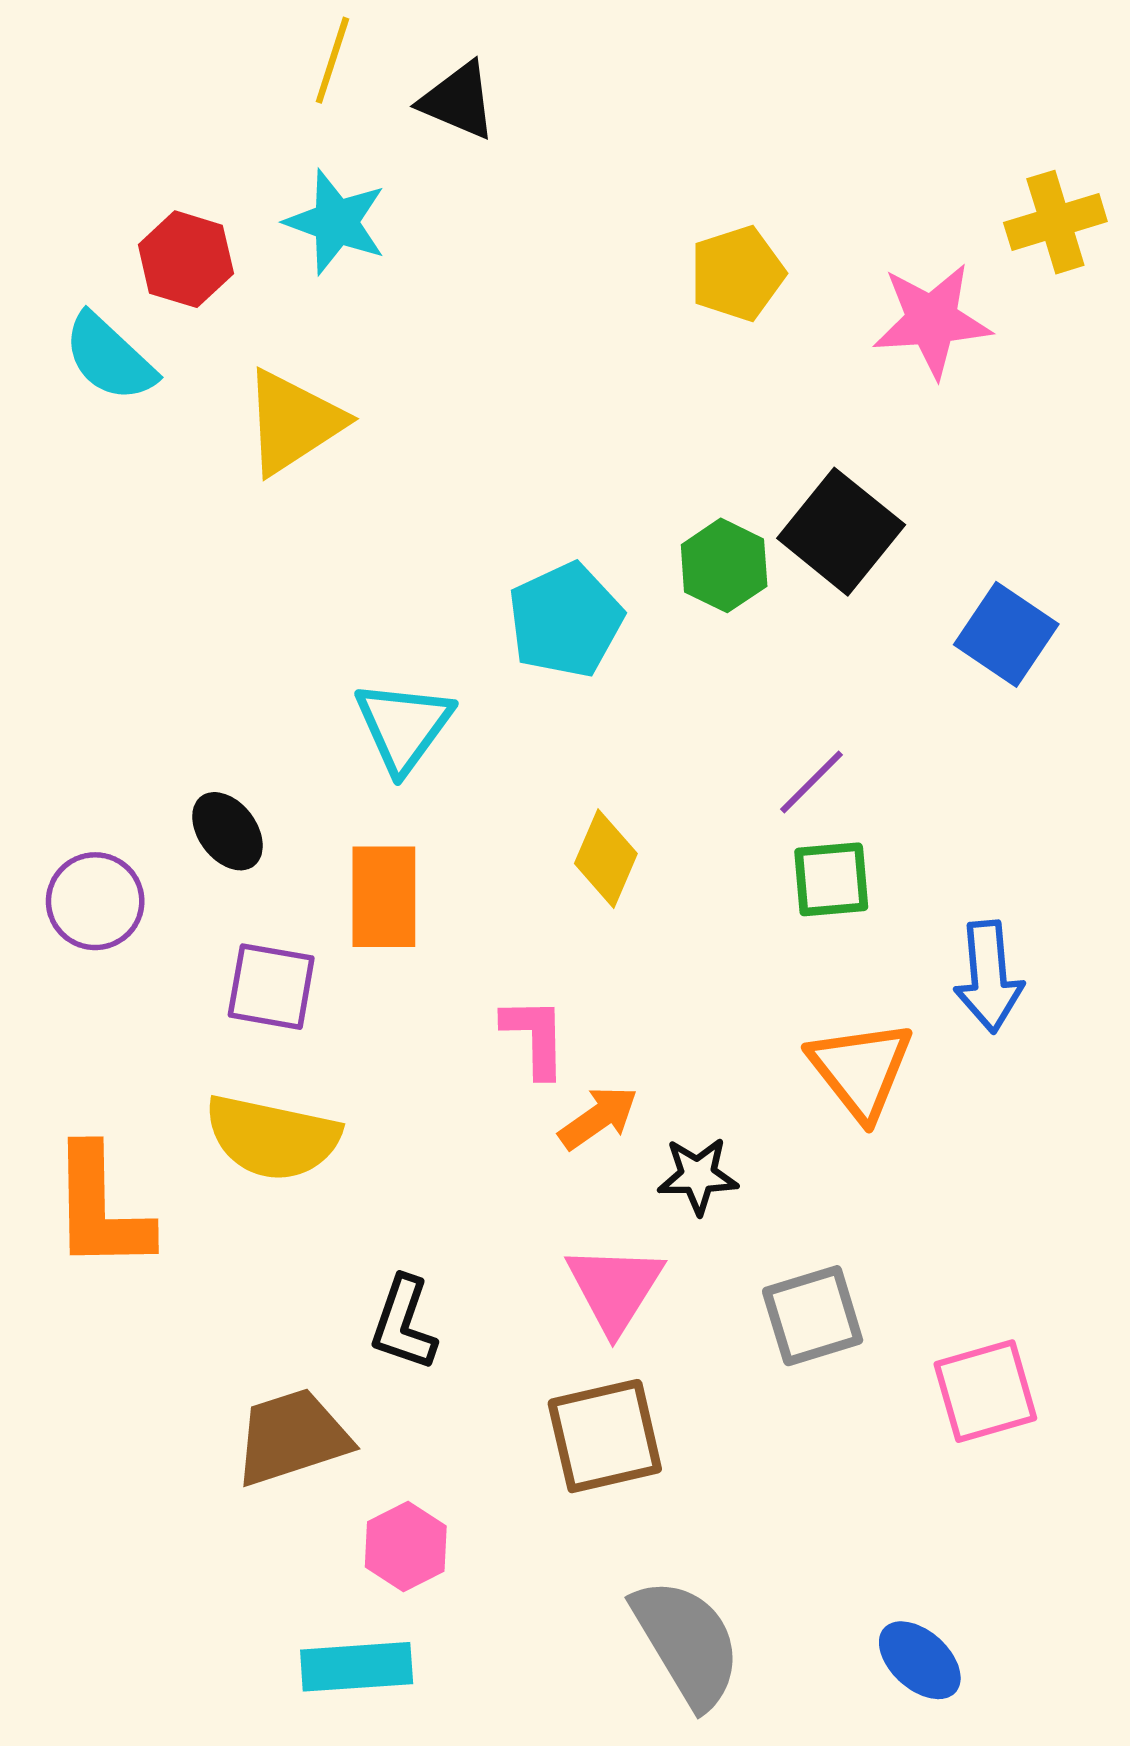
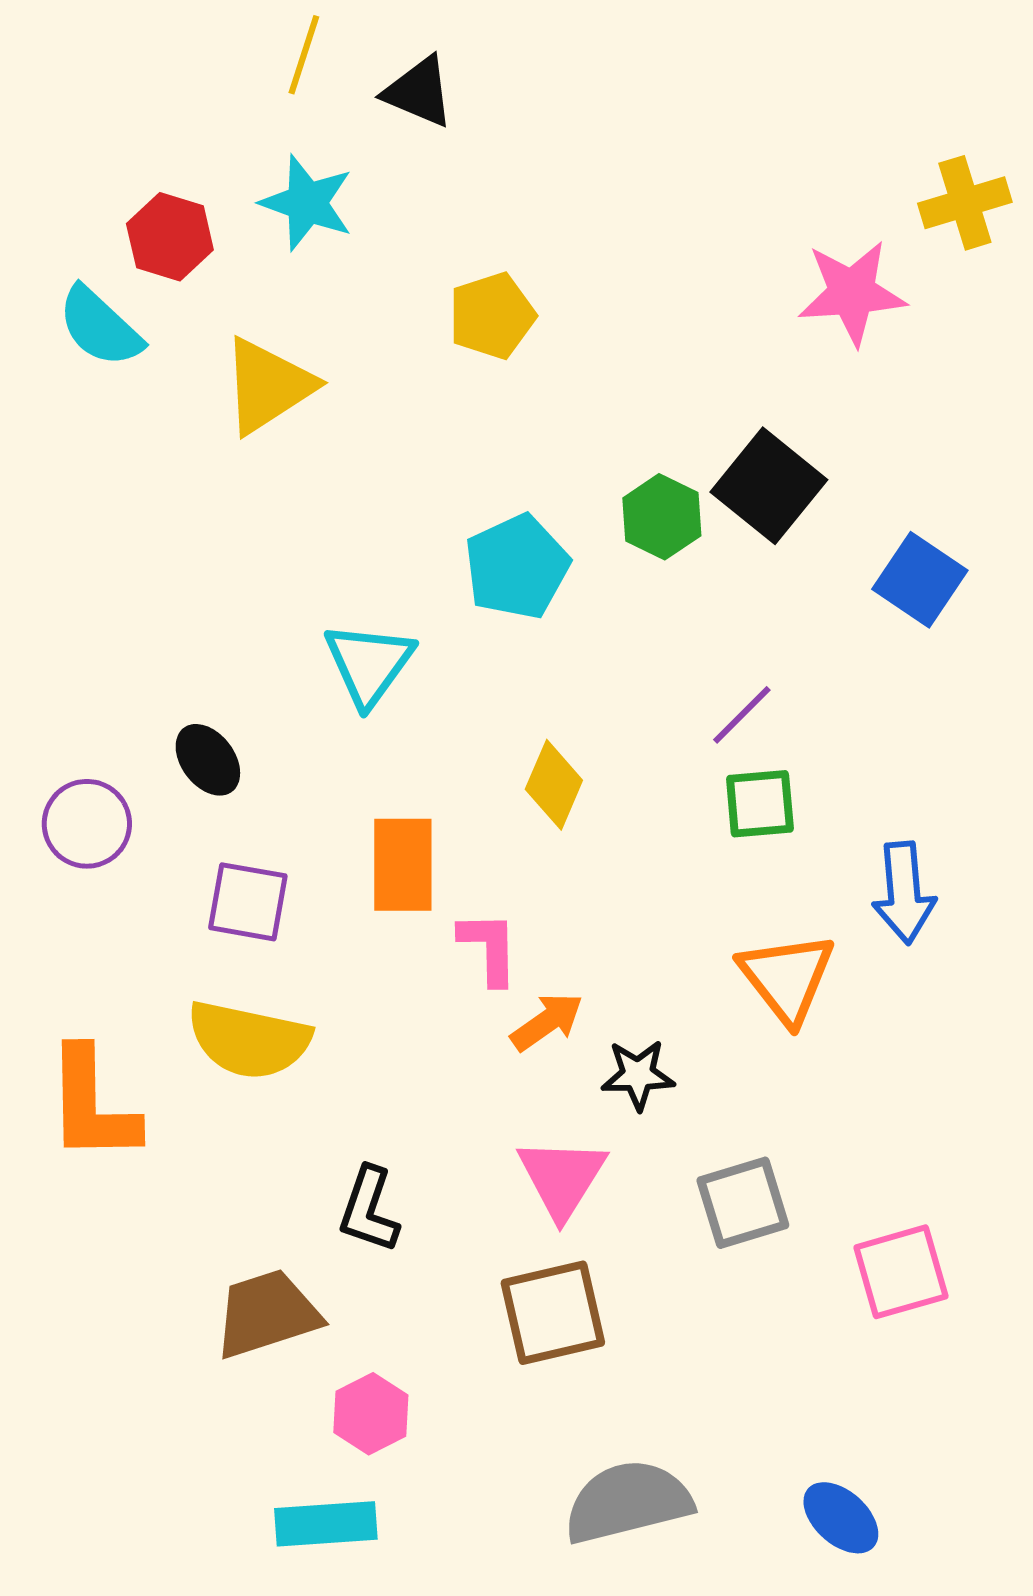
yellow pentagon: (737, 273) -> (492, 316), moved
orange rectangle: (384, 897) -> (403, 865), moved
gray semicircle: (687, 1643) -> (628, 1502), turned -73

